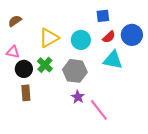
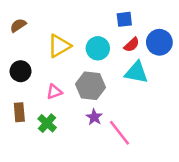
pink triangle: (13, 52) -> (54, 92), moved, turned -32
green cross: (45, 65) -> (47, 123), moved
black circle: (24, 69) -> (21, 71), moved
brown rectangle: (26, 93) -> (19, 112), moved

